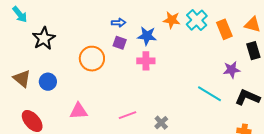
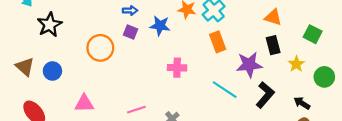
orange rectangle: (224, 29) -> (218, 42), moved
pink cross: (146, 61) -> (177, 68), moved
purple star: (232, 70) -> (249, 65), size x1.4
black L-shape: (247, 97) -> (265, 95), turned 105

